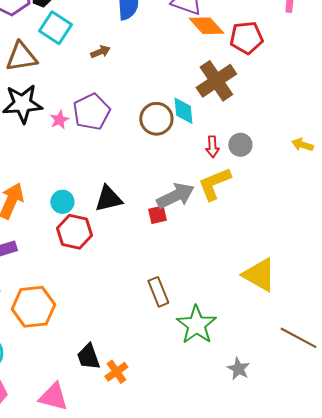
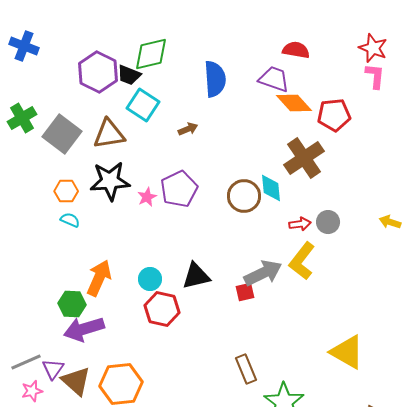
red arrow: (212, 147) -> (300, 224), turned -95
yellow L-shape: (214, 184) -> (302, 261), turned -30

